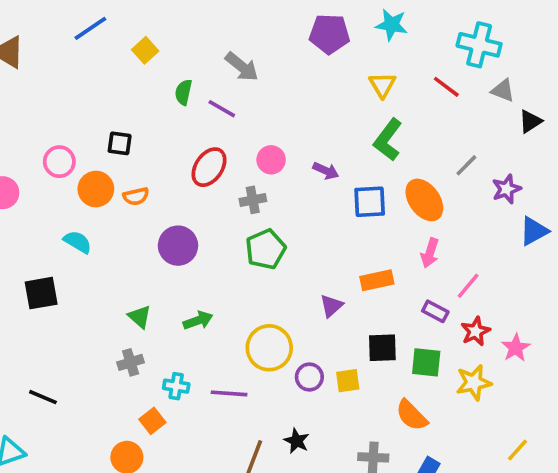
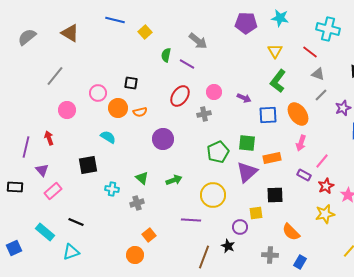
blue line: (90, 28) -> (115, 20), turned 48
gray triangle: (503, 90) -> (318, 74), moved
green pentagon: (266, 249) -> (218, 152), moved
purple triangle: (331, 306) -> (247, 172), size x1.6
green square: (426, 362) -> (247, 143), moved
purple circle: (309, 377) -> (240, 227), moved
cyan cross: (176, 386) -> (112, 189), moved
black line: (43, 397) -> (76, 222), moved

